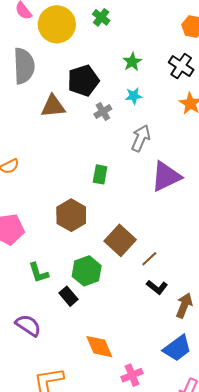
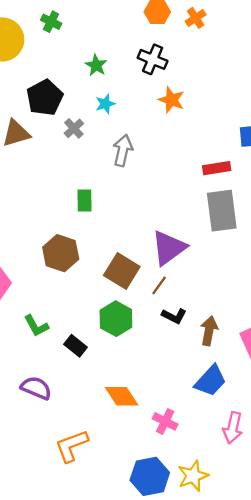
purple triangle: (166, 176) -> (169, 248), moved
green hexagon: (87, 271) -> (116, 319), moved
pink cross: (132, 375) -> (165, 421), turned -30

